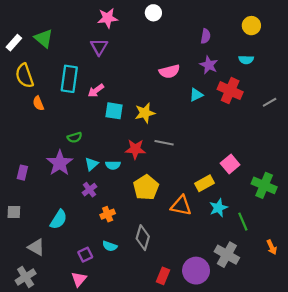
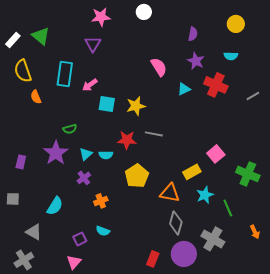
pink semicircle: (169, 71) -> (159, 67), turned -108
gray diamond: (143, 238) -> (176, 223), moved

